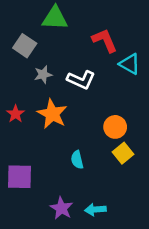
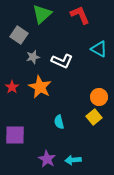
green triangle: (55, 18) -> (42, 14), turned -45
red L-shape: (105, 40) -> (80, 15), moved
orange circle: (115, 127) -> (99, 97), moved

